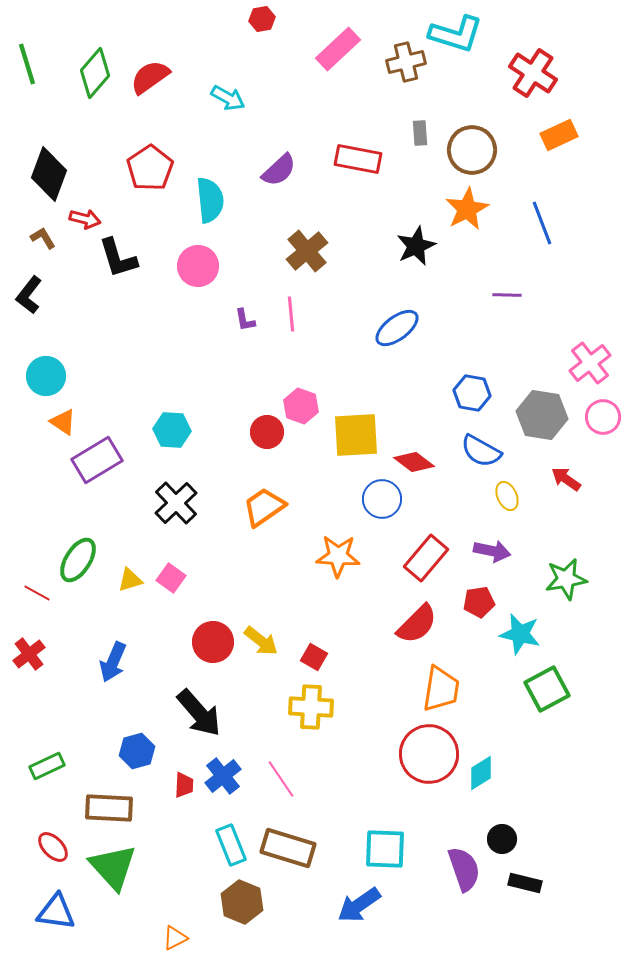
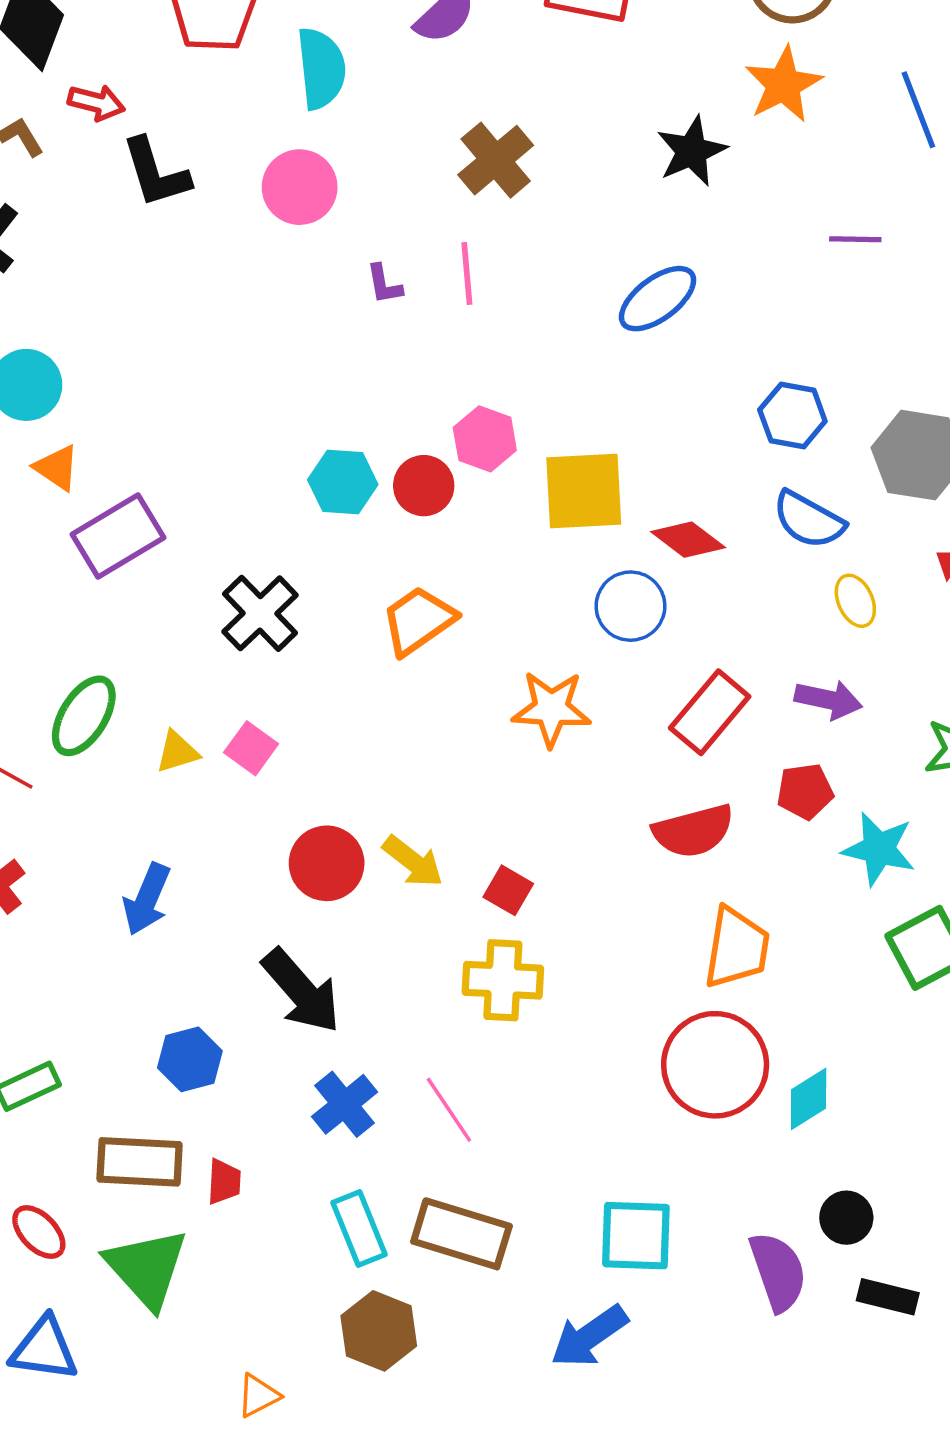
cyan hexagon: (172, 430) -> (343, 482), moved
red semicircle: (417, 624) -> (693, 831), turned 30
red trapezoid: (184, 785) -> (224, 1182), moved

